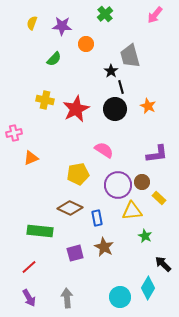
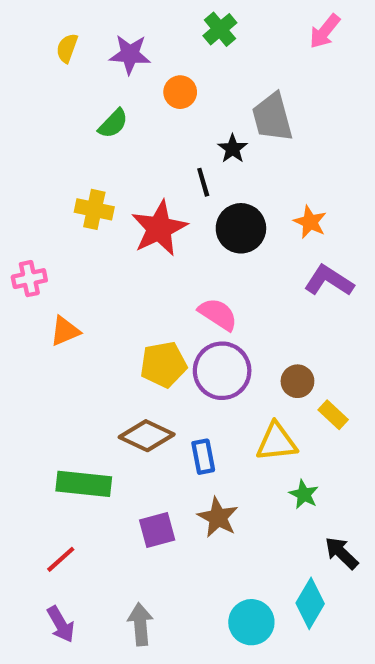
black line: (121, 87) -> (203, 182), moved
purple L-shape: (157, 154) -> (329, 281), moved, turned -140
purple circle: (118, 185) -> (222, 371), moved

